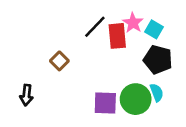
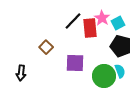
cyan square: (154, 29) -> (118, 23), turned 32
purple square: (105, 103) -> (75, 63), moved

